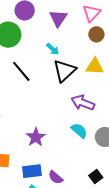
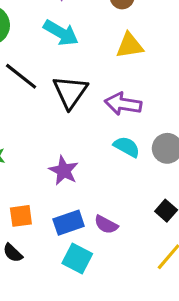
cyan arrow: (53, 49) -> (61, 33), size x1.6
black triangle: (64, 71) -> (70, 92), moved

